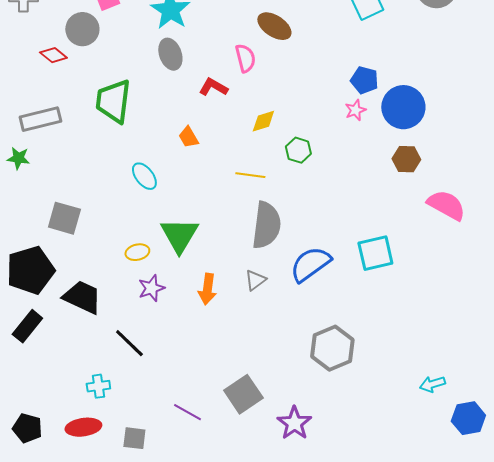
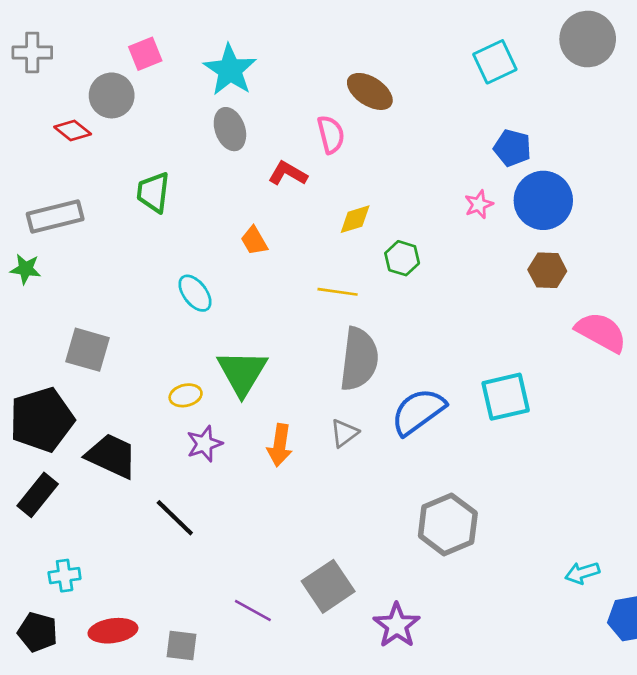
blue pentagon: (364, 80) -> (512, 148), moved
green trapezoid: (113, 101) -> (153, 192), size x0.7
cyan cross: (98, 386) -> (65, 576), moved

